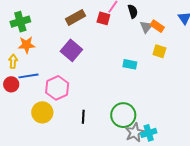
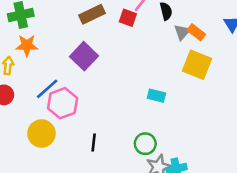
yellow square: (159, 51) -> (197, 65), size x1.6
cyan rectangle: (130, 64) -> (156, 96), moved
blue line: (28, 76) -> (47, 89), moved, turned -36
green circle: (123, 115) -> (145, 144), size x0.7

